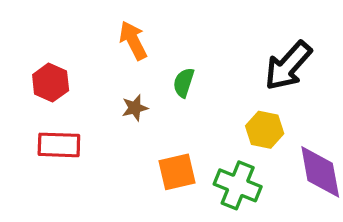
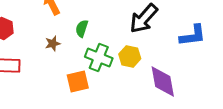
green cross: (238, 185) -> (99, 57), moved

